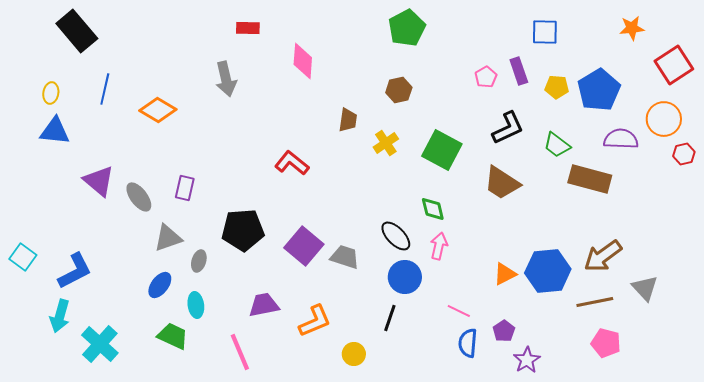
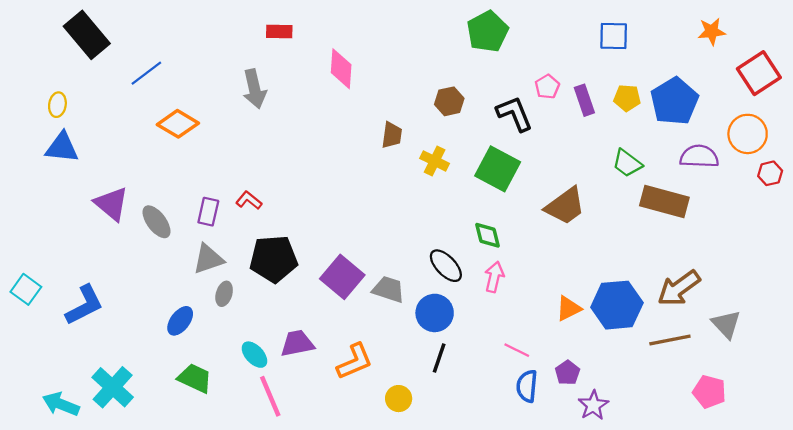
green pentagon: (407, 28) -> (488, 31), moved
purple rectangle: (519, 71) -> (584, 100), moved
blue line: (105, 89) -> (146, 73), moved, turned 40
black L-shape: (508, 128) -> (515, 114), moved, turned -87
yellow cross: (386, 143) -> (435, 161), turned -30
red L-shape: (292, 163) -> (249, 200), moved, size x0.7
brown trapezoid: (502, 183) -> (565, 206), turned -69
gray triangle: (168, 238) -> (208, 259), moved
blue circle: (405, 277) -> (435, 313), moved
cyan ellipse: (196, 305) -> (254, 355), moved, turned -35
cyan arrow: (60, 316) -> (61, 404), moved, turned 96
pink pentagon: (606, 343) -> (709, 392), moved

